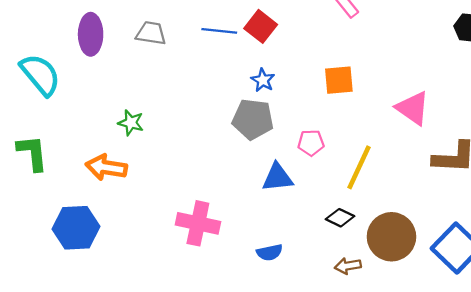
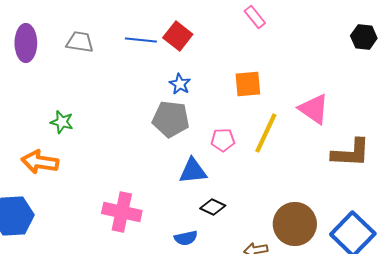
yellow line: (359, 167) -> (266, 133), moved
black diamond: (340, 218) -> (213, 207), moved

